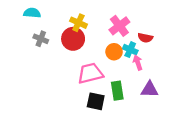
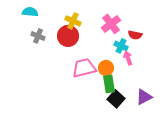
orange circle: (114, 52) -> (106, 68), moved
purple triangle: (150, 89) -> (144, 97), moved, turned -30
black square: (96, 101) -> (116, 99), moved, turned 30

